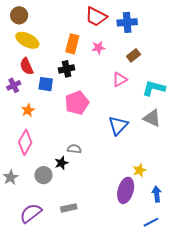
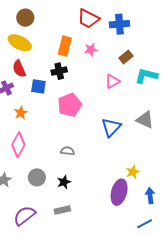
brown circle: (19, 15) -> (25, 18), moved
cyan L-shape: (154, 88) -> (146, 76), moved
black star: (61, 163) -> (64, 182), moved

